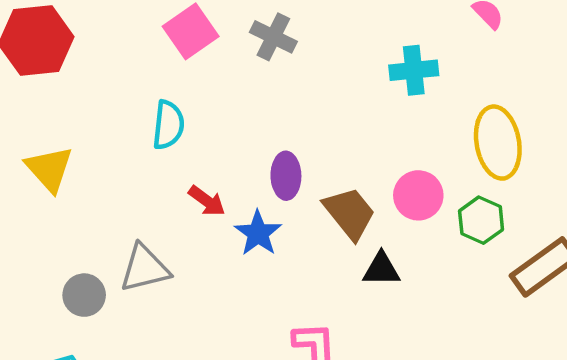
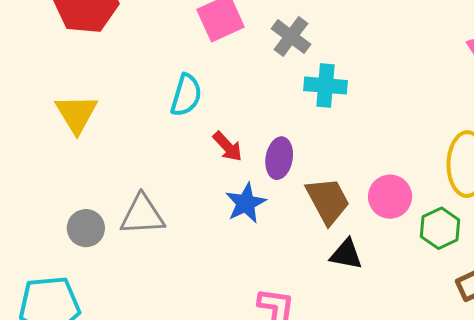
cyan cross: (414, 70) -> (325, 86), moved
red arrow: (207, 201) -> (228, 147), moved

